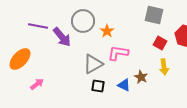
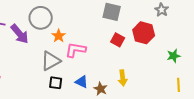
orange star: (107, 31) -> (59, 36), moved
yellow arrow: (164, 67) -> (123, 78), moved
brown star: (141, 77) -> (101, 89), moved

